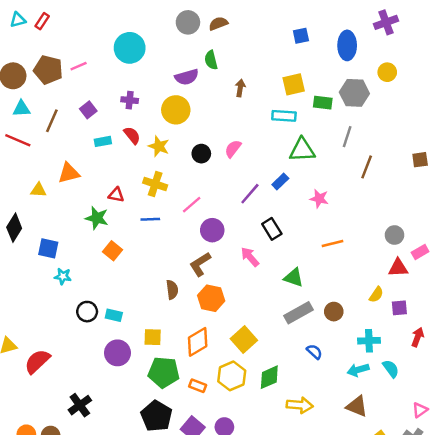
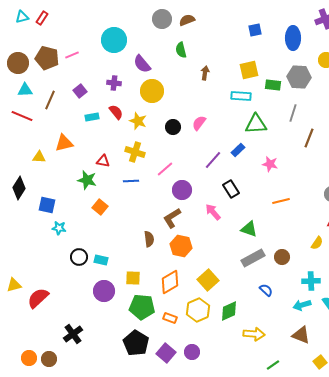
purple semicircle: (187, 77) -> (142, 64), moved, turned 66

